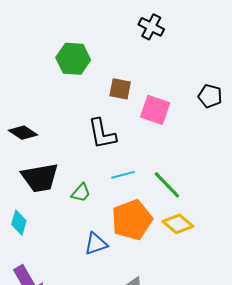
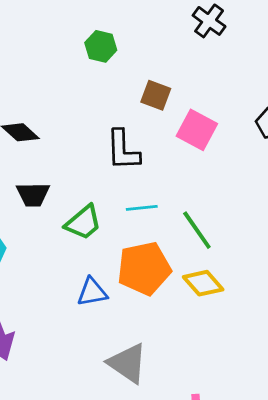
green hexagon: (73, 59) -> (101, 46), size x0.7
black trapezoid: (40, 178) -> (33, 194), size x0.7
green trapezoid: (81, 193) -> (83, 223), size x1.4

